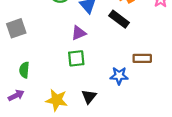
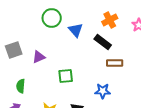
purple triangle: (79, 33) -> (39, 57), moved
brown rectangle: (142, 58) -> (115, 63), moved

